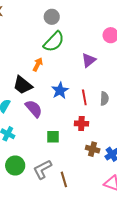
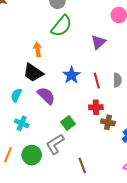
orange arrow: (38, 64) -> (38, 49), moved, turned -32
green square: (53, 137) -> (68, 123), turned -32
brown cross: (93, 149) -> (108, 122), moved
gray L-shape: (42, 169) -> (55, 144), moved

